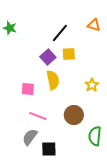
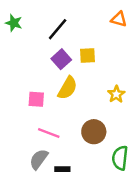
black line: (60, 33) -> (58, 29), moved
yellow semicircle: (53, 80) -> (68, 88), turned 42

